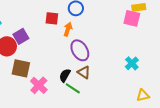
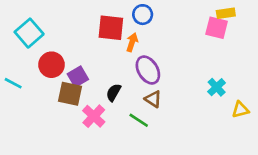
red square: (52, 18) -> (111, 28), size x1.5
purple square: (21, 36) -> (78, 77), moved
black semicircle: (65, 75) -> (114, 92), moved
yellow triangle: (143, 95) -> (240, 110), moved

